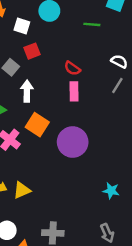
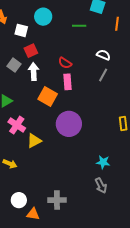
white arrow: (27, 91) -> (34, 72), moved
orange square: (37, 125) -> (48, 96), moved
yellow triangle: (22, 190) -> (34, 141), moved
gray arrow: (107, 233) -> (101, 185), moved

